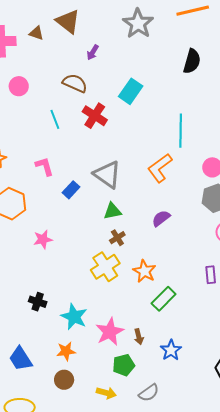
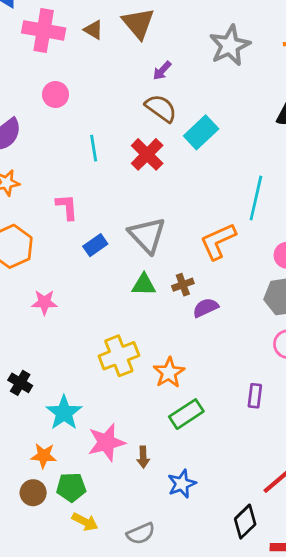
brown semicircle: (75, 83) -> (161, 108), moved
brown cross: (117, 238) -> (183, 285), moved
green pentagon: (124, 365) -> (71, 487), moved

